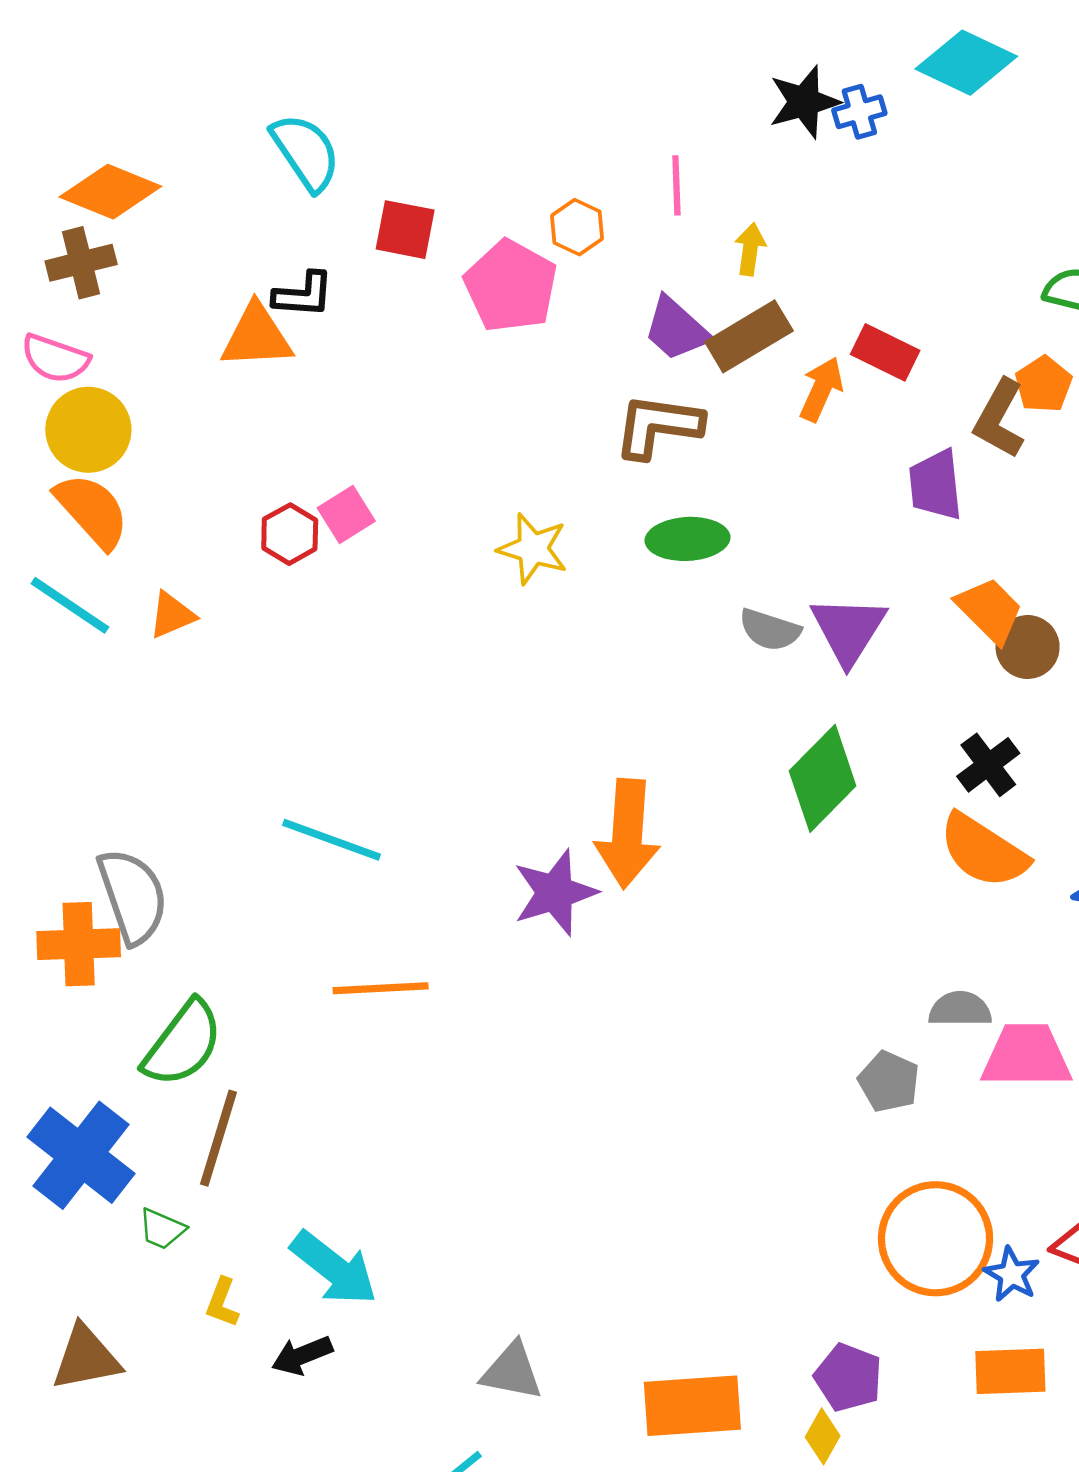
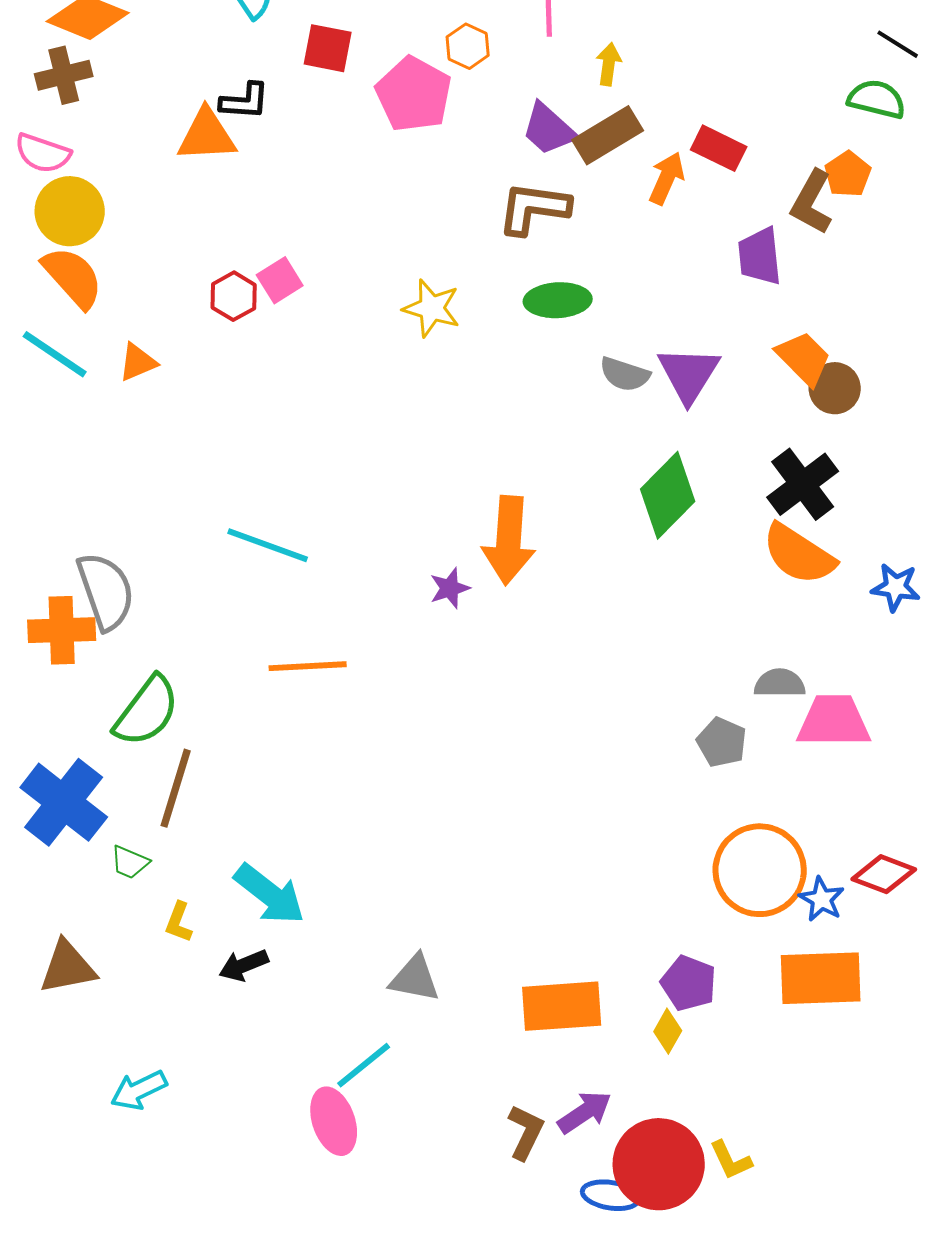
black cross: (988, 765) -> (803, 484), size x1.4
purple star: (555, 893) -> (450, 588), size x0.6
orange rectangle: (1010, 1371) -> (821, 978), size x1.4

